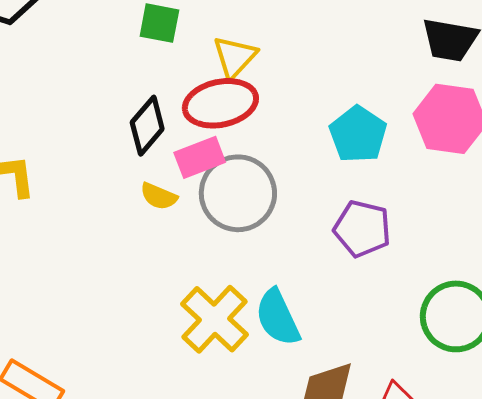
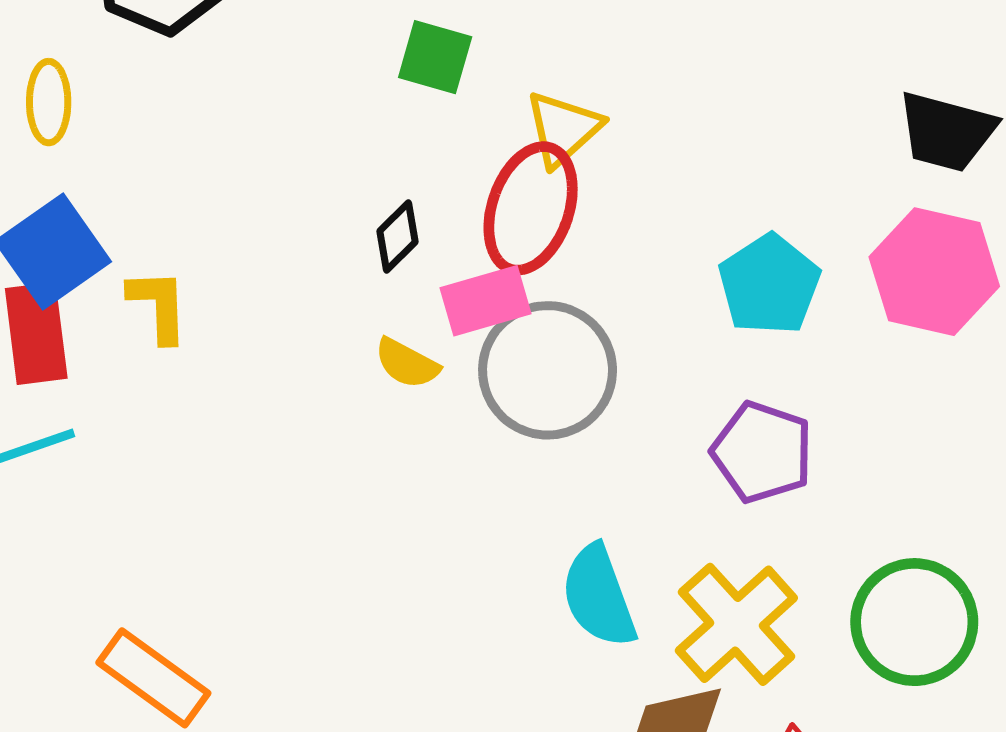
red ellipse: (220, 103) -> (531, 208), turned -64
black diamond: (147, 126) -> (398, 237), size x0.7
yellow cross: (215, 319) -> (736, 624), moved

